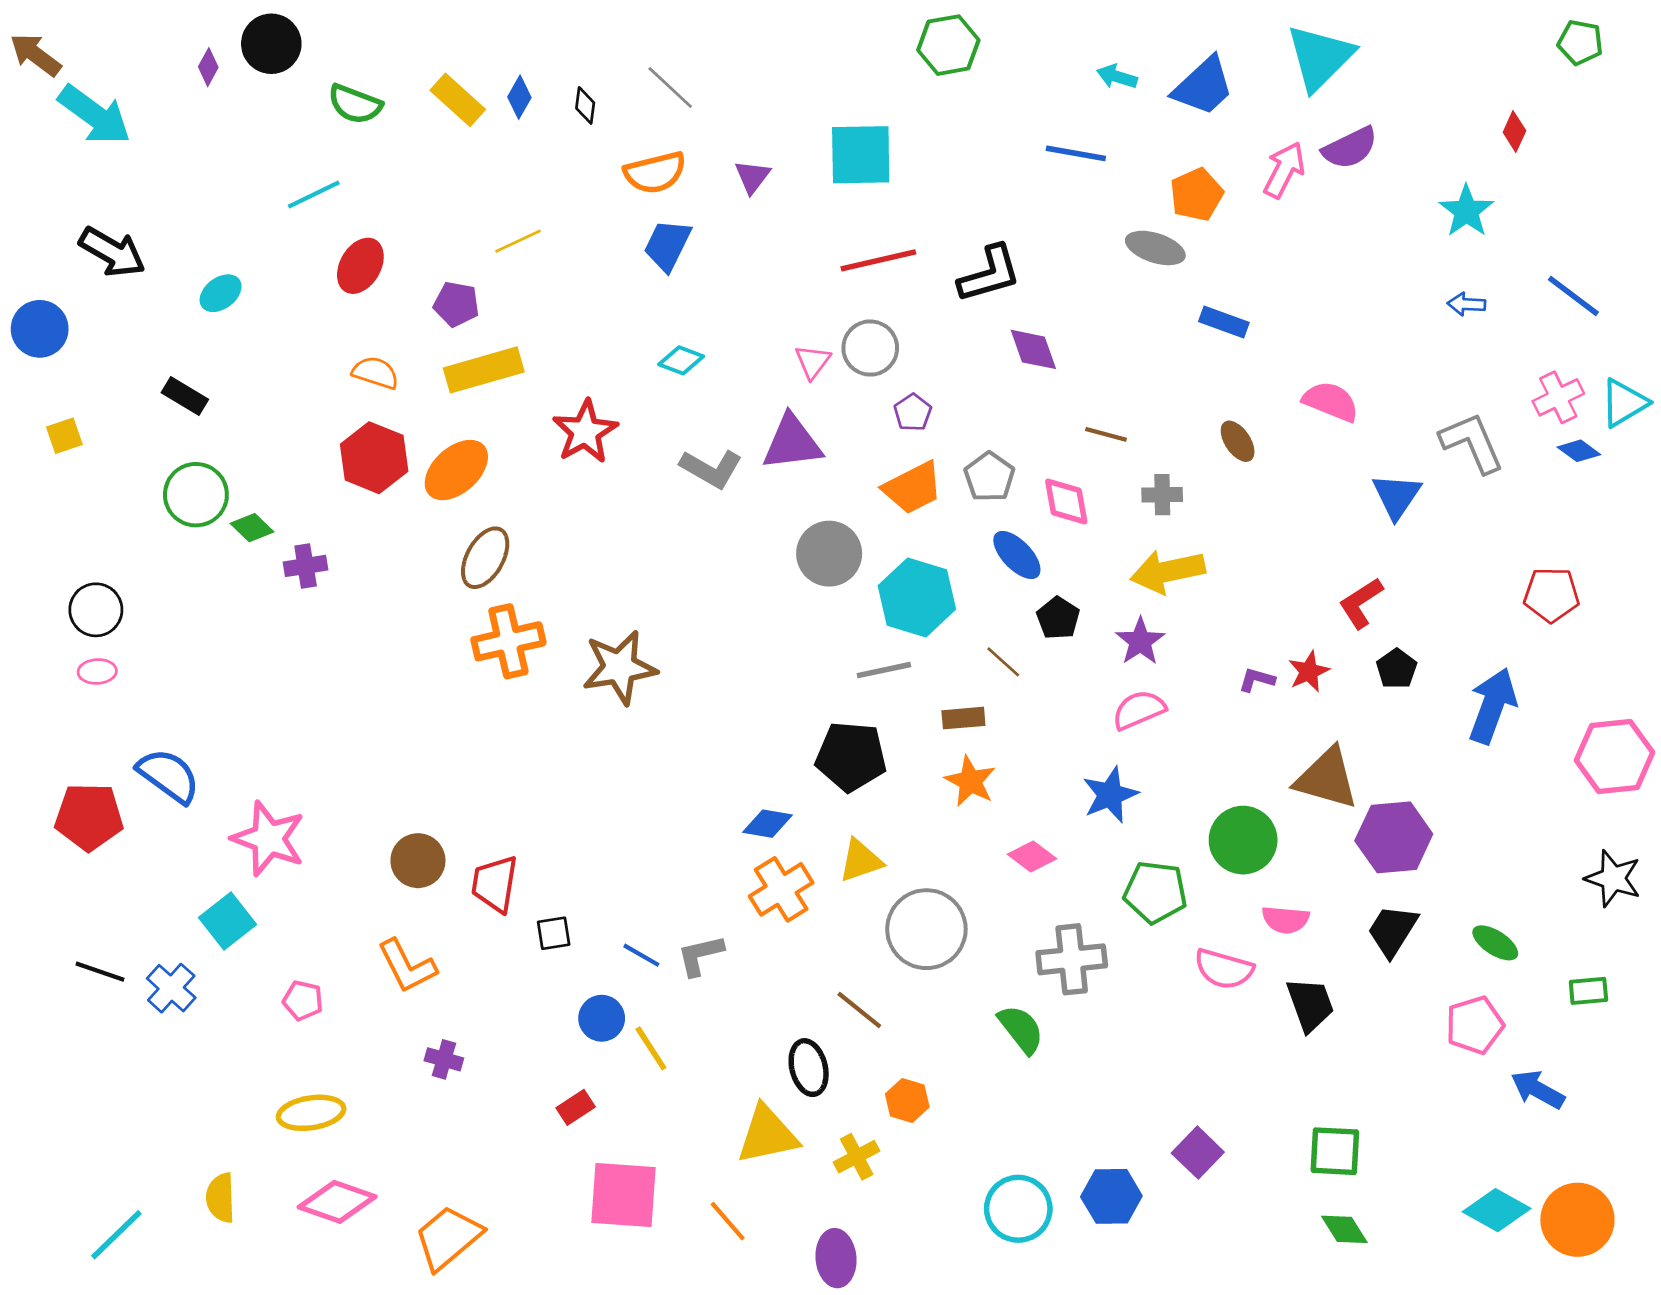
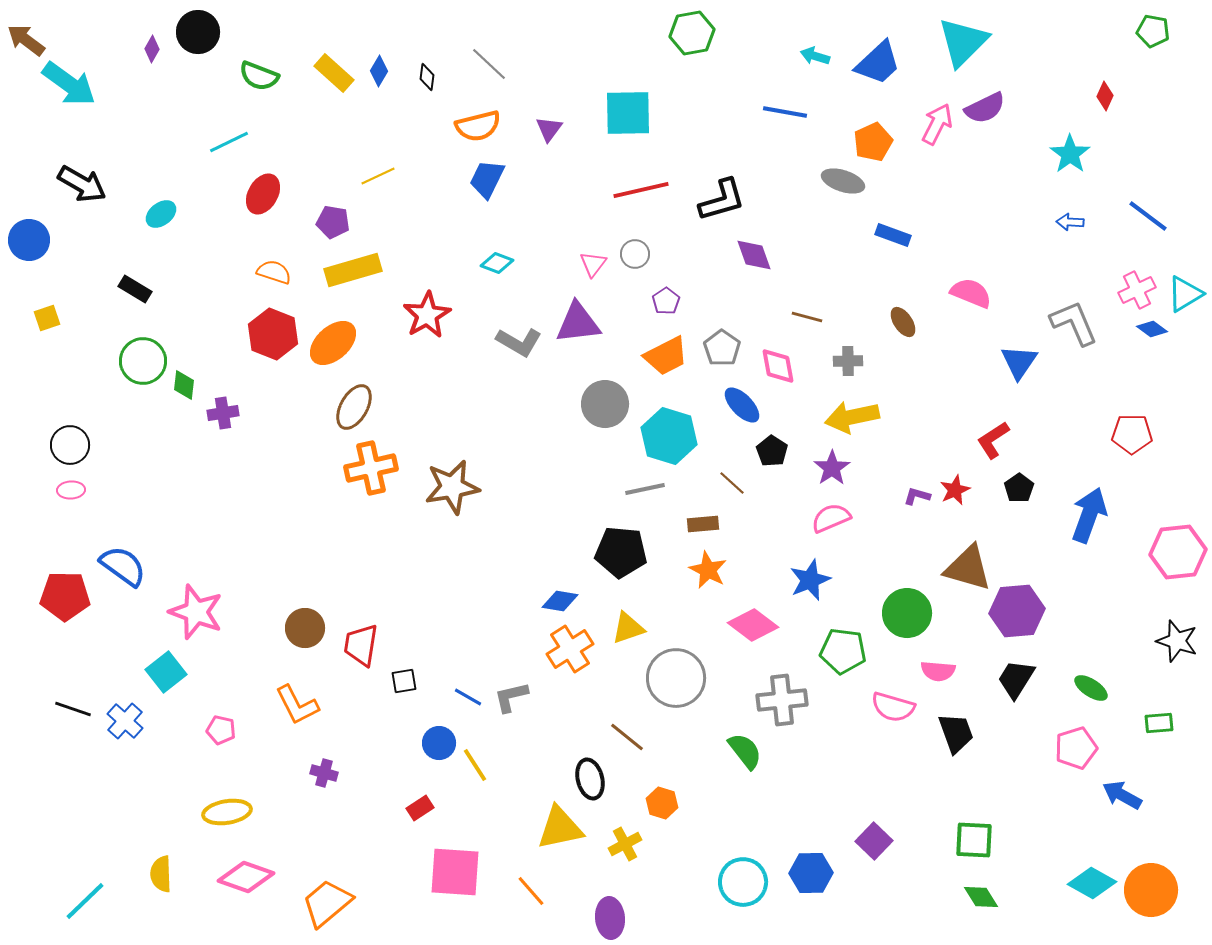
gray circle: (870, 348) -> (635, 254), size x0.7
green diamond: (252, 528) -> (184, 385), turned 52
pink diamond: (1032, 857) -> (753, 625), size x1.4

